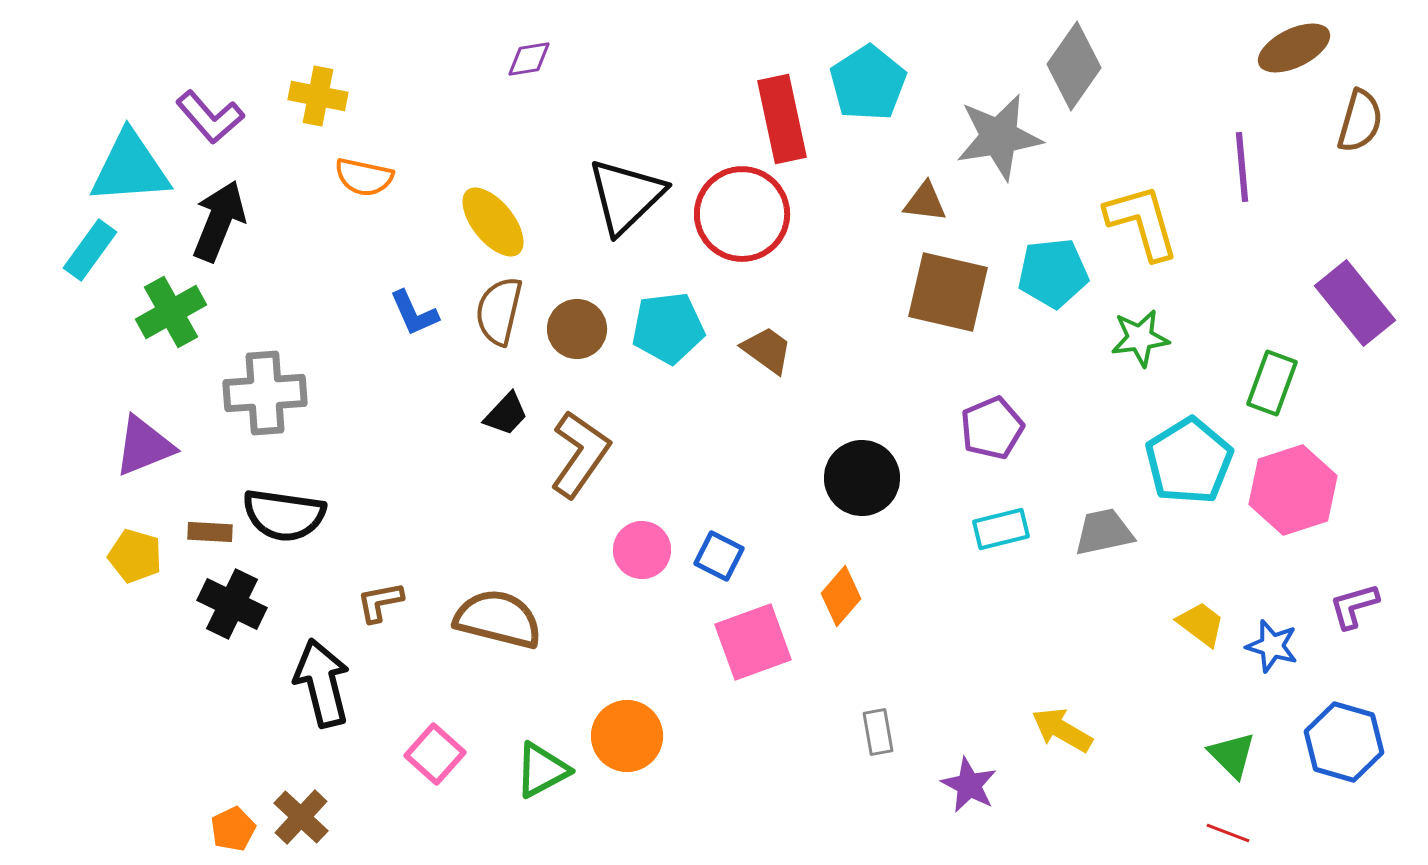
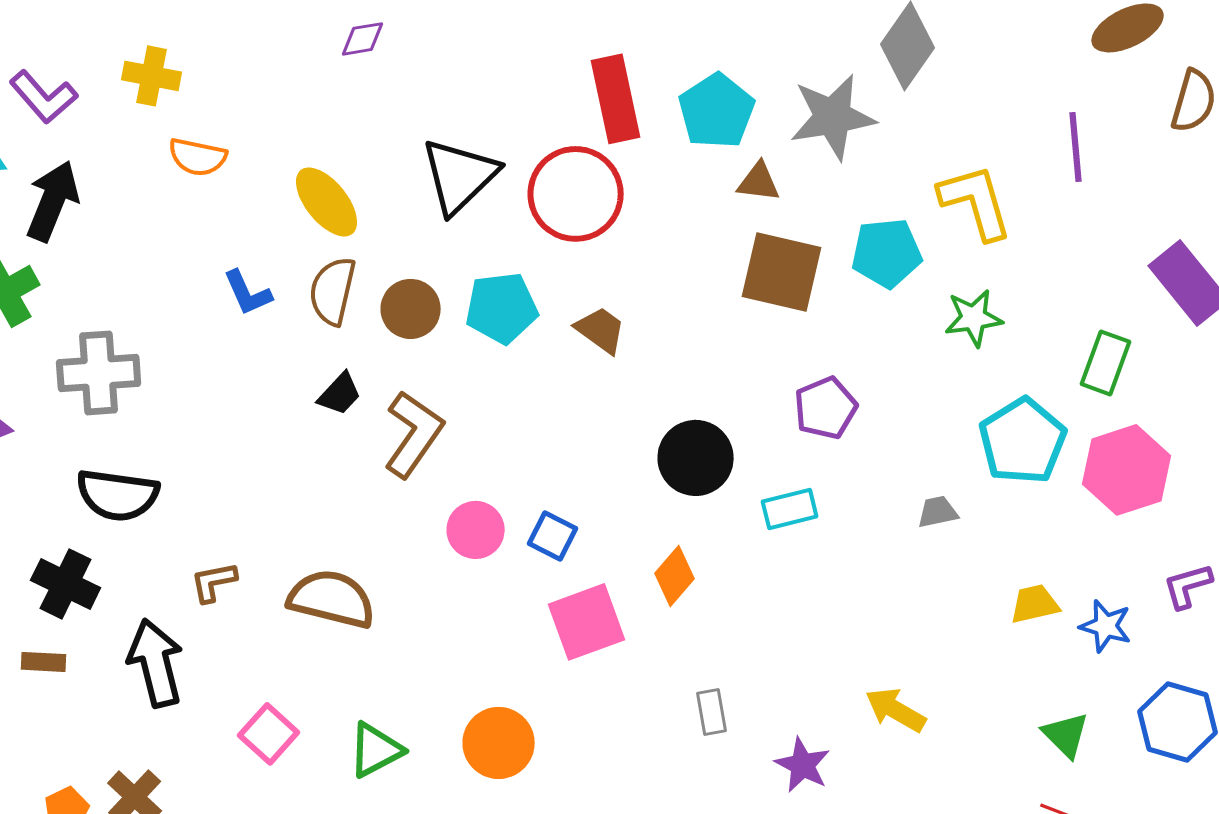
cyan pentagon: (868, 83) -> (717, 111), moved
cyan rectangle: (1001, 529) -> (790, 509), moved
brown rectangle: (210, 532) -> (44, 662), moved
gray trapezoid: (1104, 532) -> (938, 512), size x0.7
yellow trapezoid: (1201, 624) -> (1035, 604), turned -50
orange circle: (627, 736) -> (499, 743), moved

